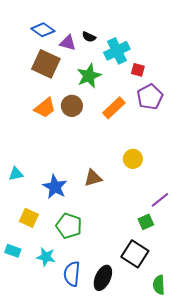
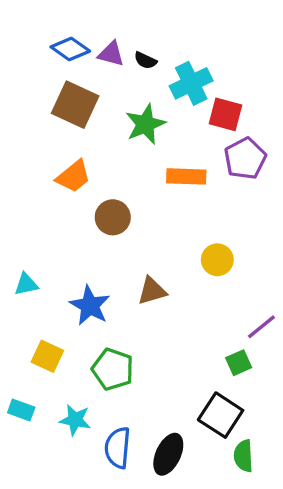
purple triangle: (68, 43) -> (111, 54), moved
red square: (138, 70) -> (225, 114), size x1.5
brown circle: (72, 106) -> (113, 217), moved
orange rectangle: (114, 108) -> (186, 176), turned 45
green semicircle: (159, 285) -> (243, 456), moved

